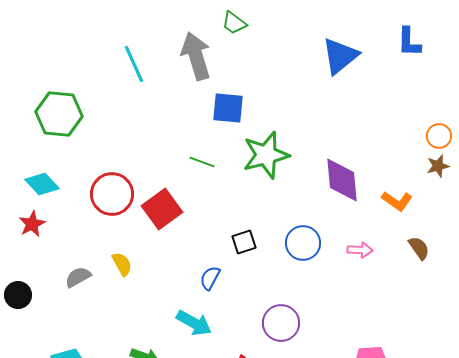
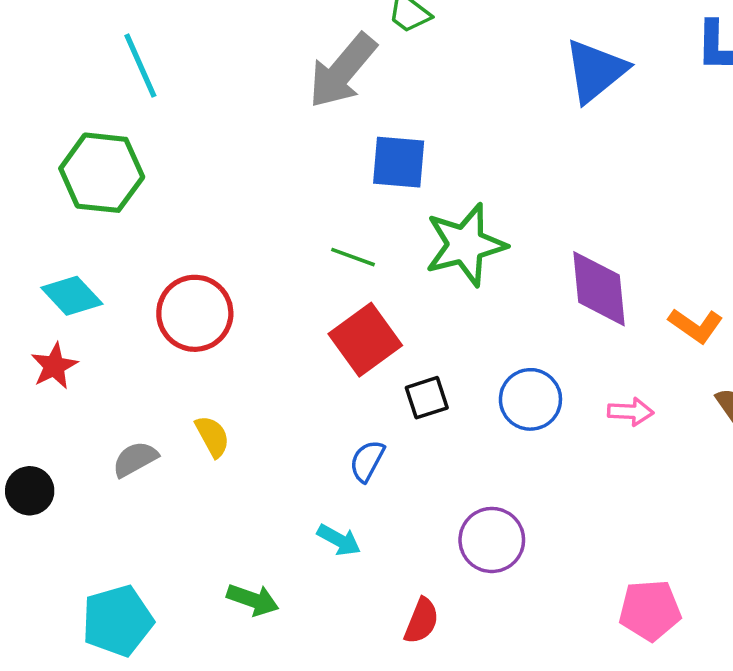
gray arrow: (196, 56) -> (342, 71), turned -123
cyan line: (134, 64) -> (140, 66), moved
red square: (162, 209) -> (365, 340), moved
cyan arrow: (194, 323) -> (339, 540), size x0.7

